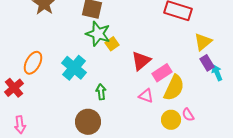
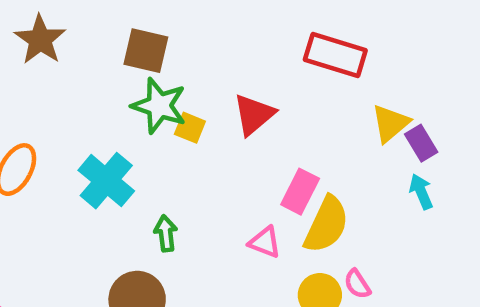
yellow square: (112, 44) -> (190, 128), turned -32
red triangle: (141, 61) -> (254, 115), moved
purple rectangle: (207, 63) -> (421, 143), moved
pink rectangle: (162, 73) -> (300, 192), turned -30

